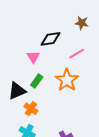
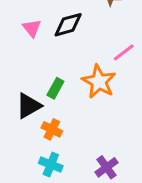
pink line: (77, 54) -> (124, 52), moved
pink triangle: (33, 57) -> (32, 28), moved

